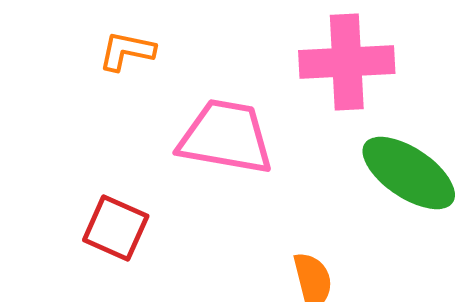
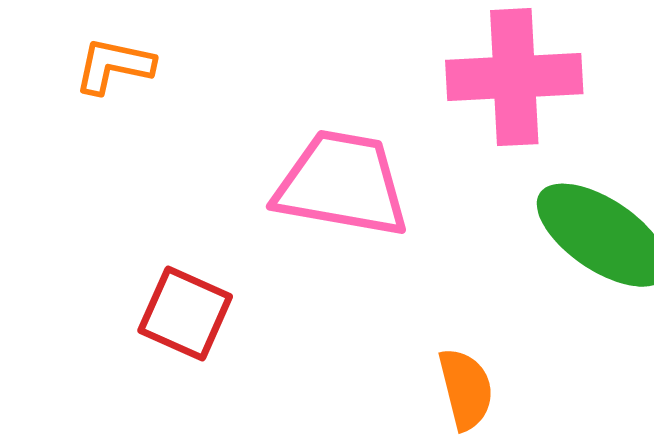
orange L-shape: (127, 51) -> (114, 66), moved

